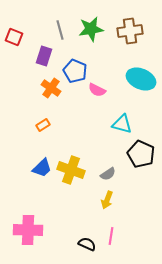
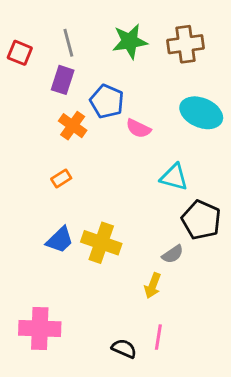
gray line: (60, 30) -> (68, 43), moved
gray semicircle: (108, 174) -> (173, 254), moved

